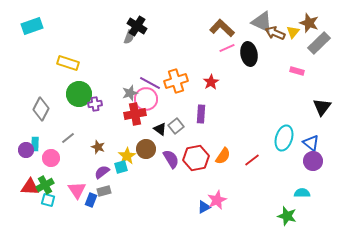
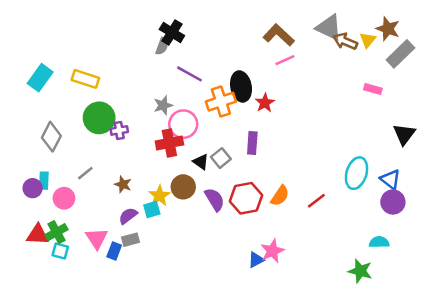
cyan rectangle: (32, 26) -> (40, 78), moved, turned -35
black ellipse: (249, 54) -> (241, 86), moved
purple line: (150, 83) -> (190, 74), moved
gray star: (130, 93) -> (163, 105), moved

